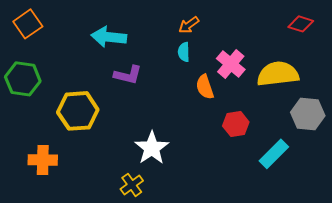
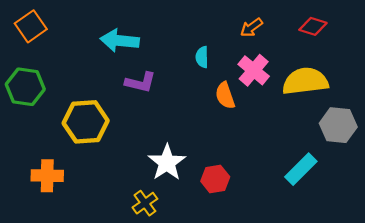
red diamond: (301, 24) -> (313, 26), moved
orange arrow: (189, 25) -> (251, 27), moved
red hexagon: (236, 124) -> (215, 179), moved

